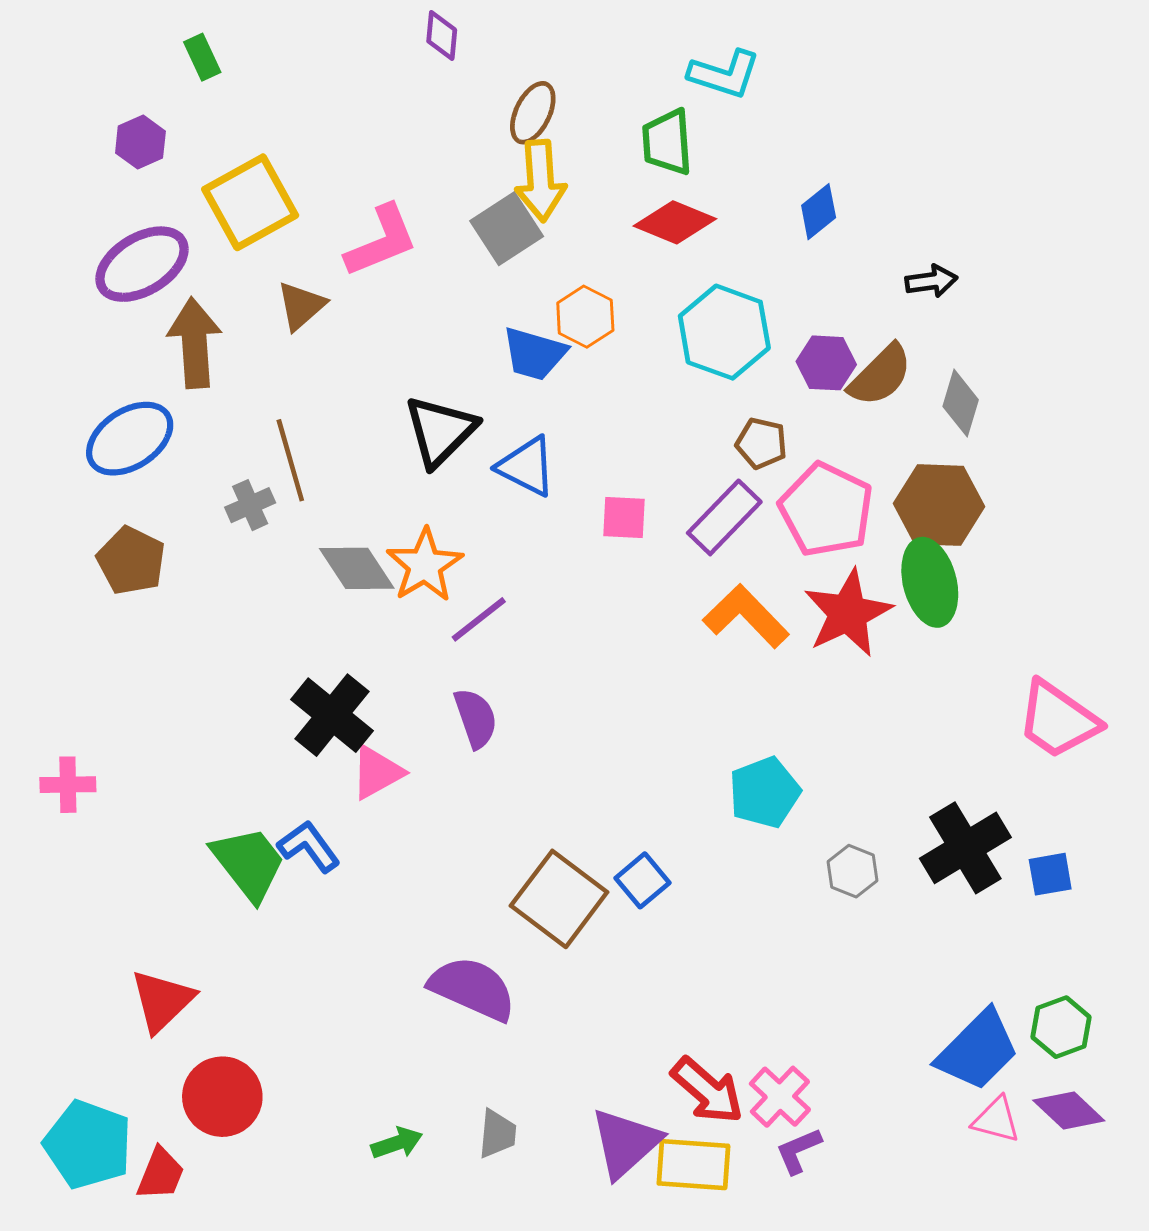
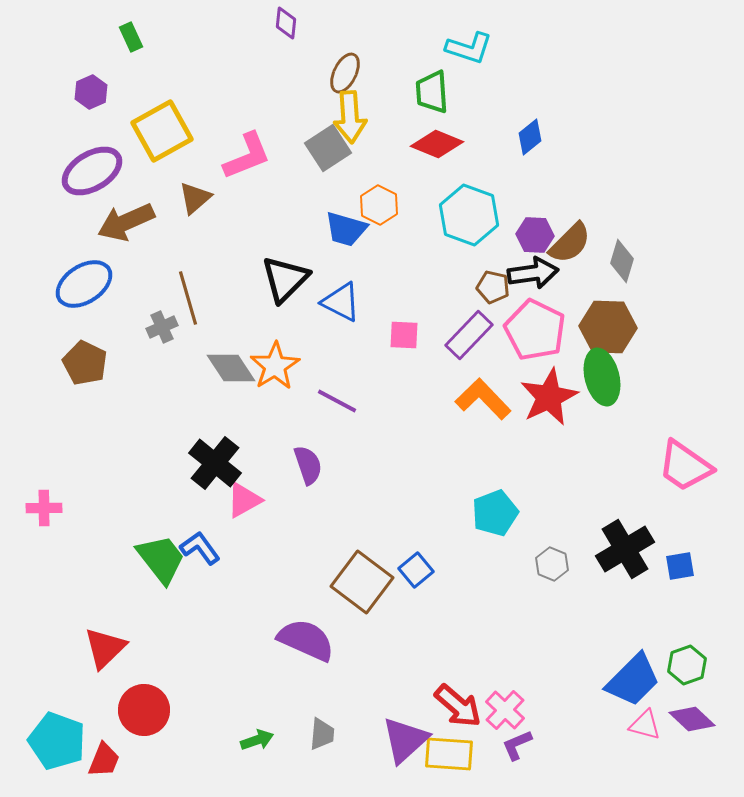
black arrow: (931, 281) -> (533, 273), moved, size x1.5
brown arrow: (195, 343) -> (126, 222), turned -110
purple line: (479, 619) -> (337, 401), moved, turned 66

